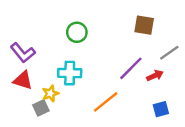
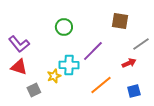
purple line: (131, 68) -> (93, 51), moved
cyan cross: (70, 73) -> (69, 65), moved
yellow star: (50, 94) -> (54, 76), moved
orange line: (106, 102) -> (101, 85), moved

